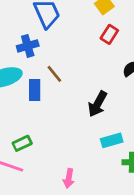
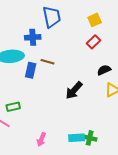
brown line: (54, 74) -> (47, 62), turned -48
cyan rectangle: (112, 140) -> (77, 138), moved

